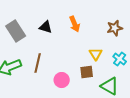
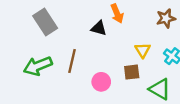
black triangle: (46, 27) -> (99, 28), moved

